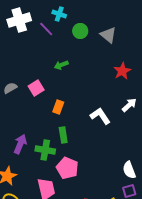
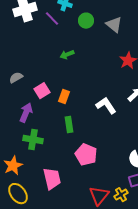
pink square: (36, 88) -> (42, 91), moved
purple arrow: (20, 144) -> (26, 113), moved
green cross: (45, 150) -> (33, 140), moved
pink pentagon: (67, 168) -> (86, 155), moved

